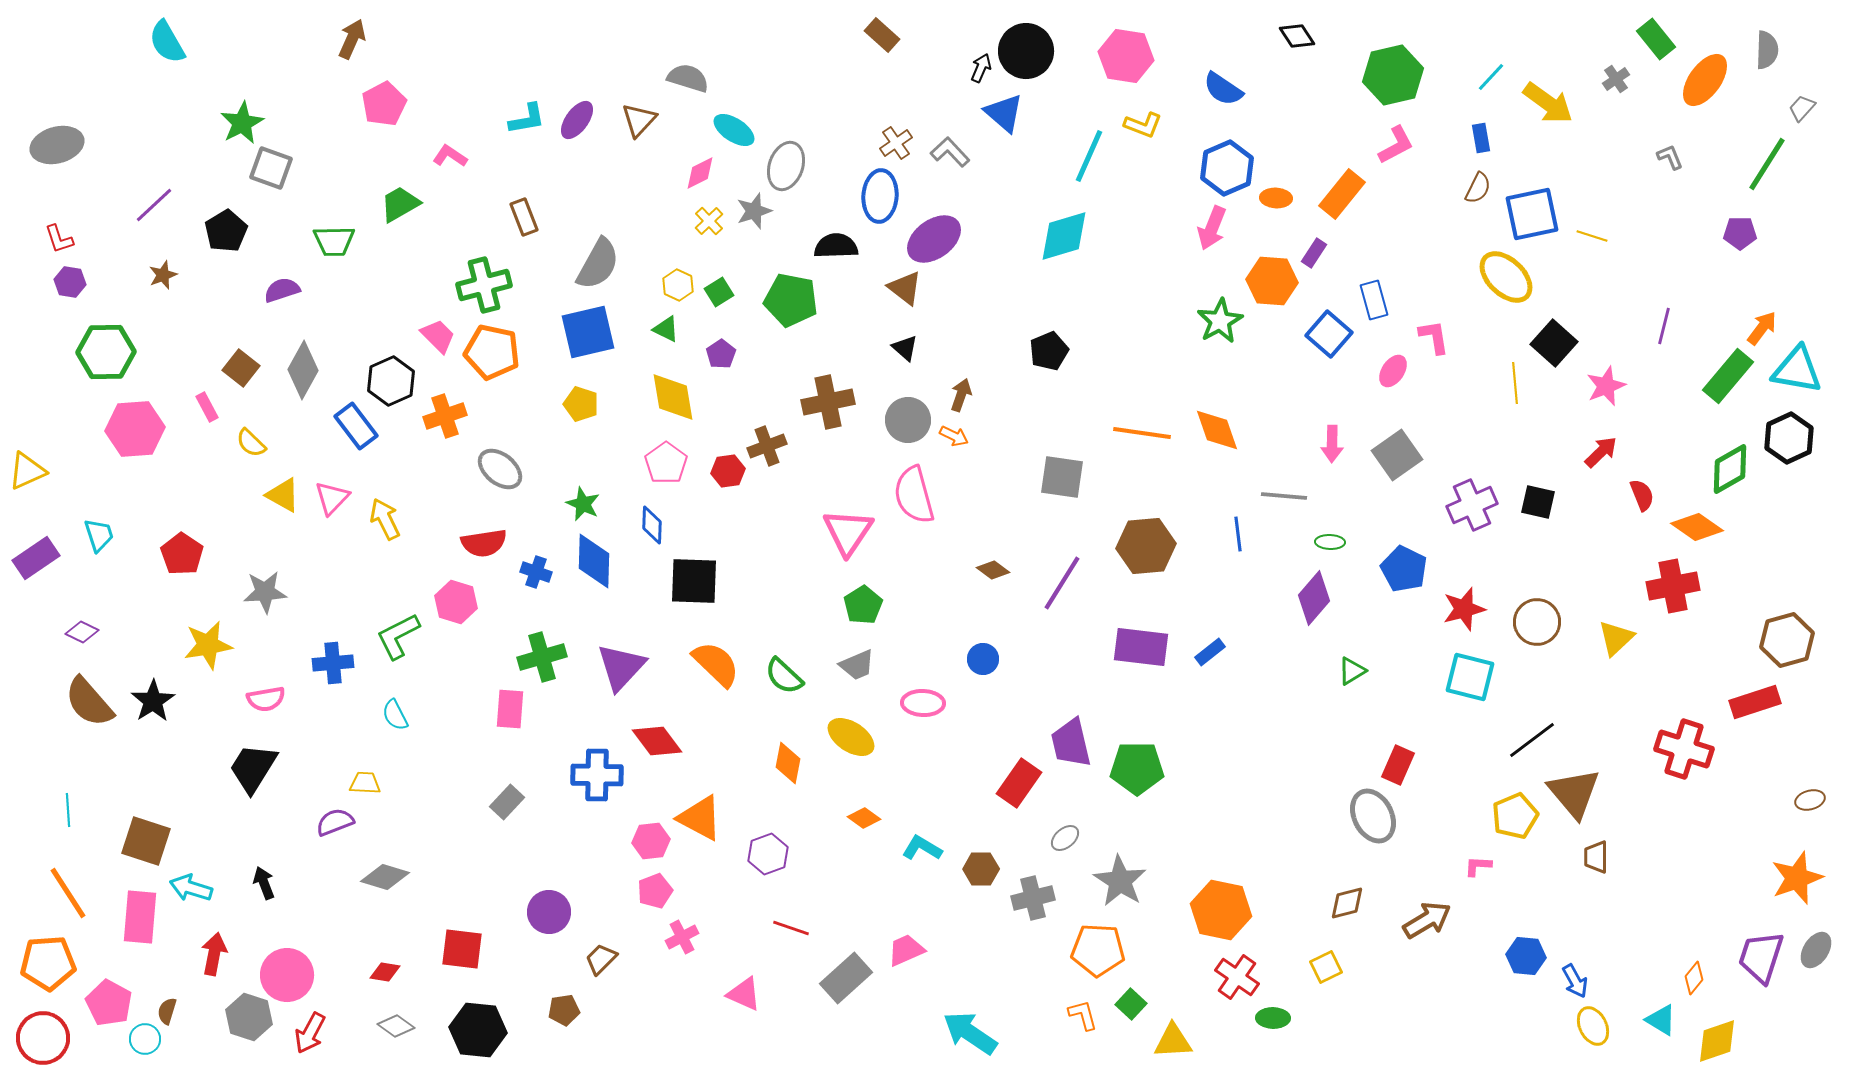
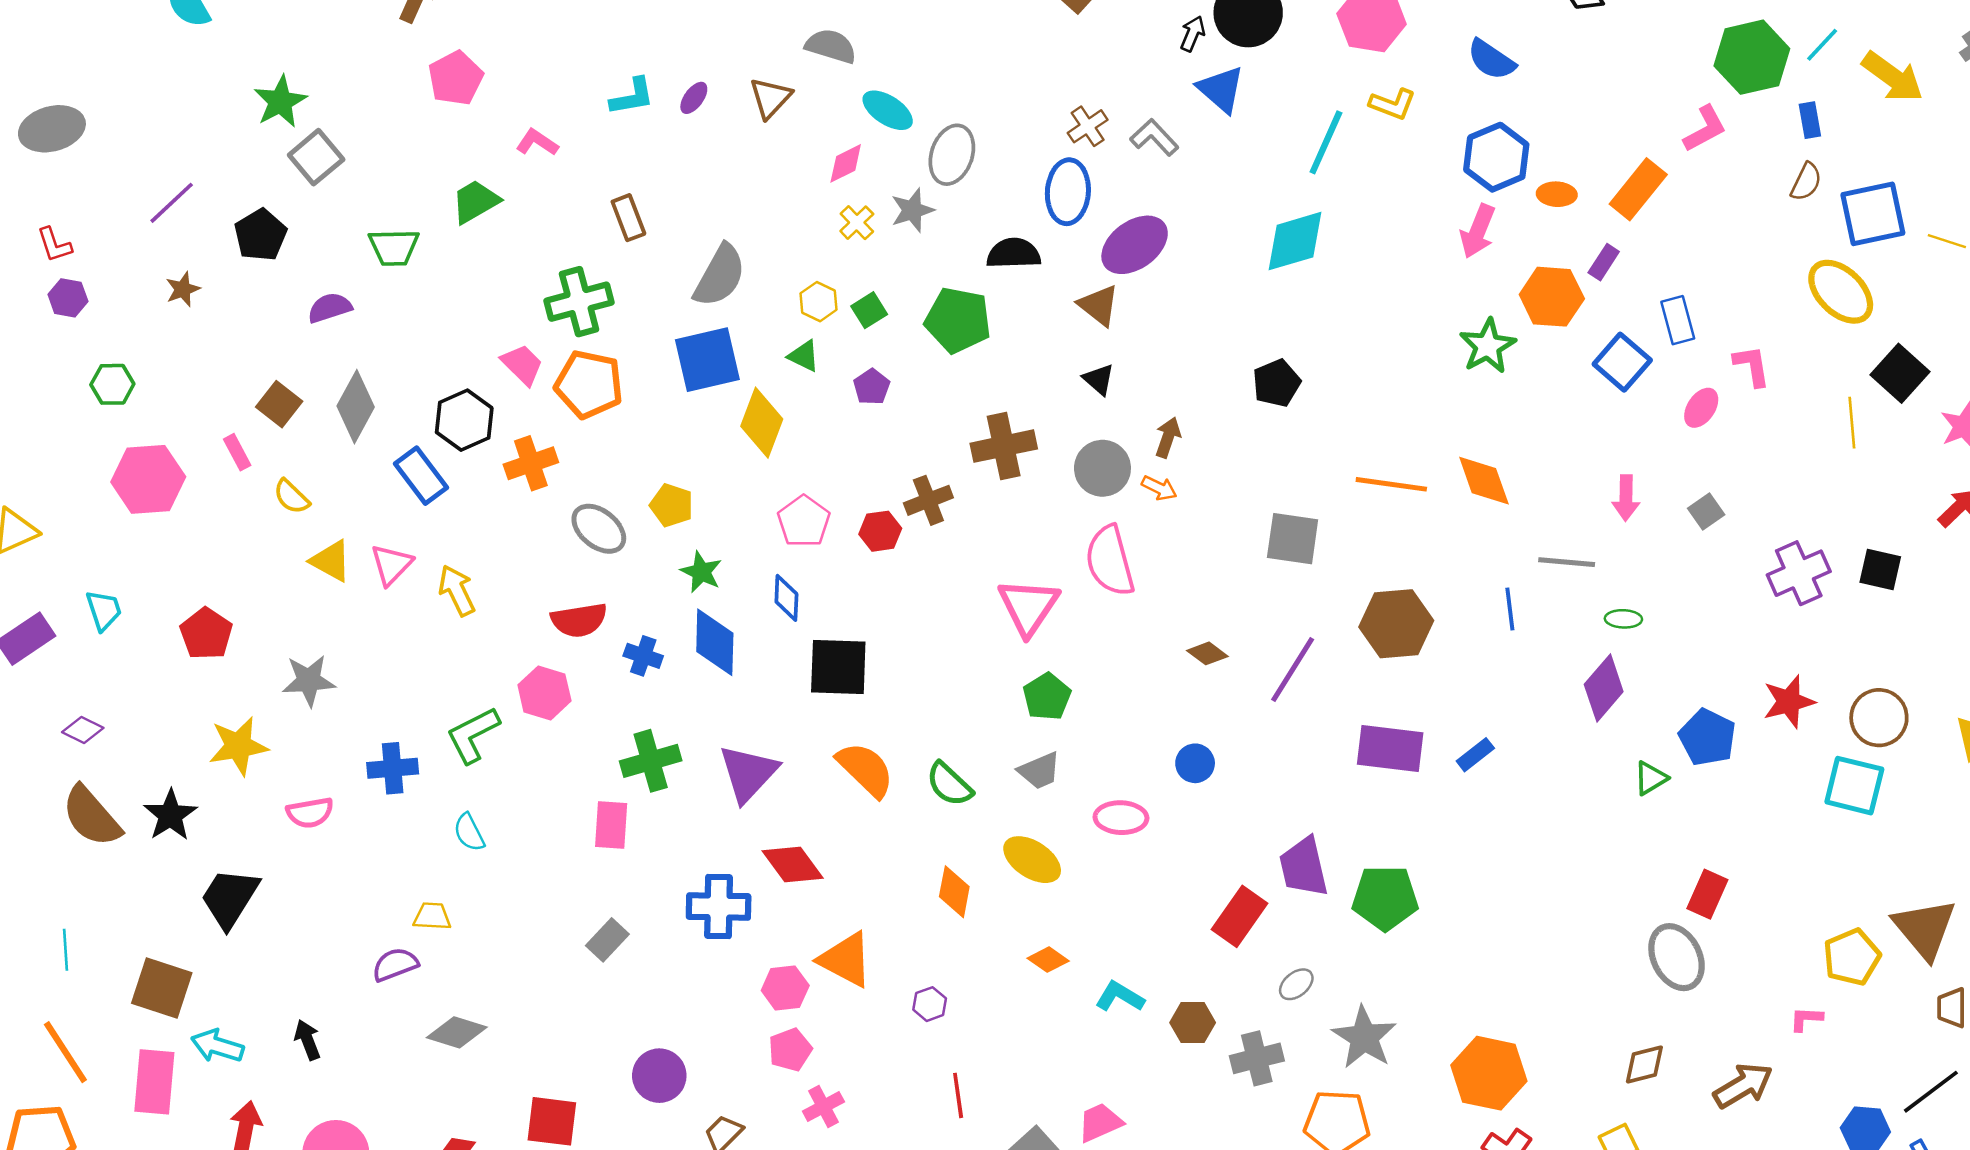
green hexagon: (1393, 75) -> (1752, 57), moved
purple ellipse: (577, 120) -> (694, 98), size x0.7
gray square: (271, 168) -> (316, 157), turned 30
green hexagon: (106, 352) -> (112, 384), size x0.6
yellow diamond: (673, 397) -> (762, 423), moved, turned 30
yellow pentagon: (581, 404) -> (672, 505), moved
gray square: (1397, 455) -> (1706, 511), size x0.6
blue pentagon: (1404, 569) -> (1707, 737), moved
cyan square: (1470, 677) -> (1854, 786), moved
black line: (1532, 740) -> (1931, 1092), moved
black trapezoid: (253, 768) -> (230, 898), moved
purple hexagon: (768, 854) -> (930, 1004), size x0.7
red line: (791, 928) -> (958, 1095), turned 63

